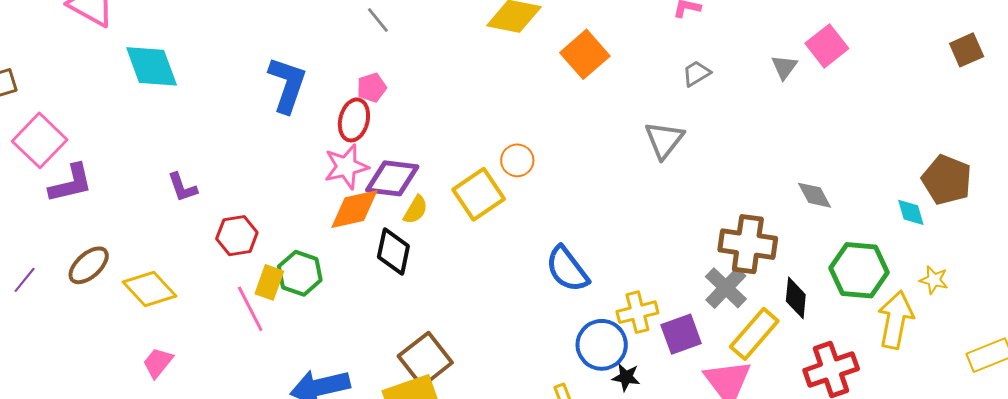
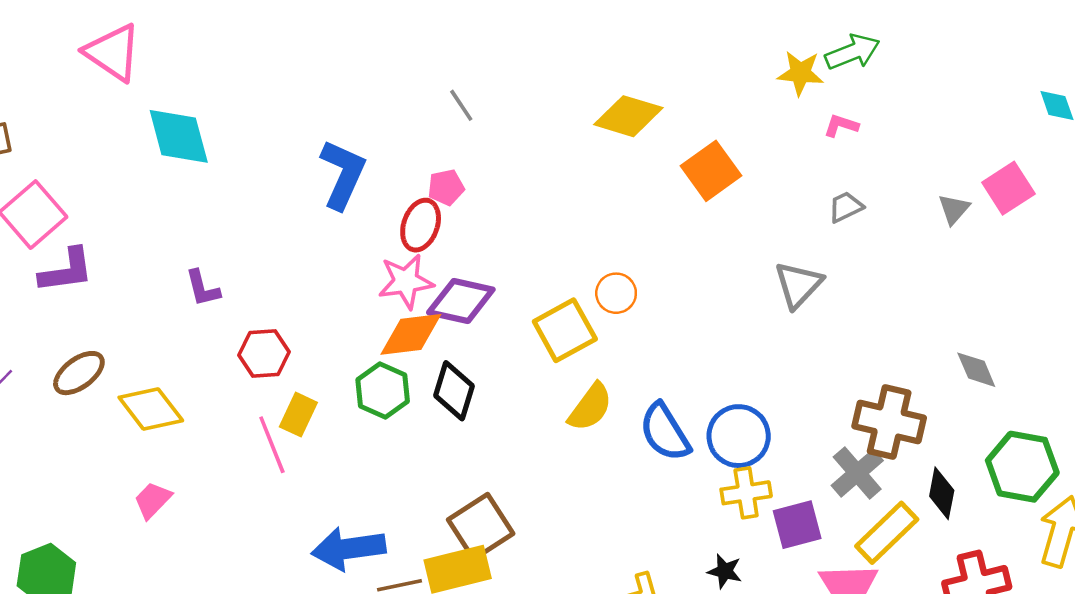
yellow semicircle: (416, 210) -> (590, 407), moved, size x1.4
green hexagon: (300, 273) -> (383, 390), moved
blue circle: (602, 345) -> (739, 436), moved

